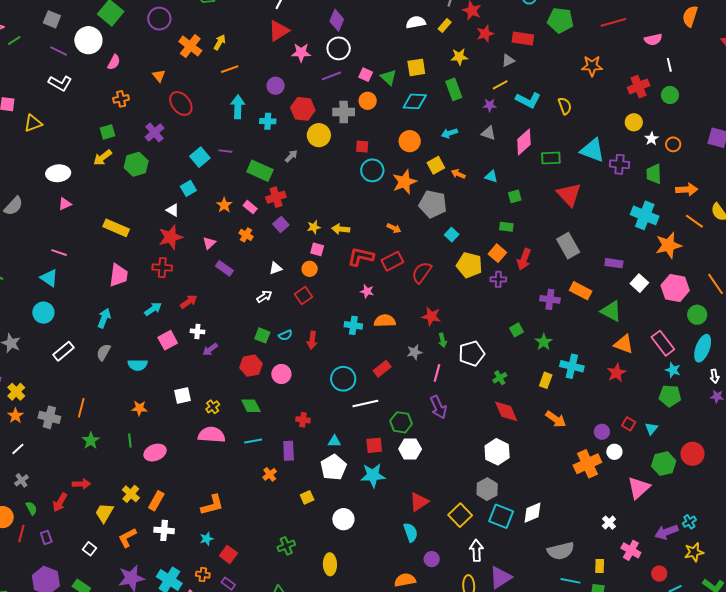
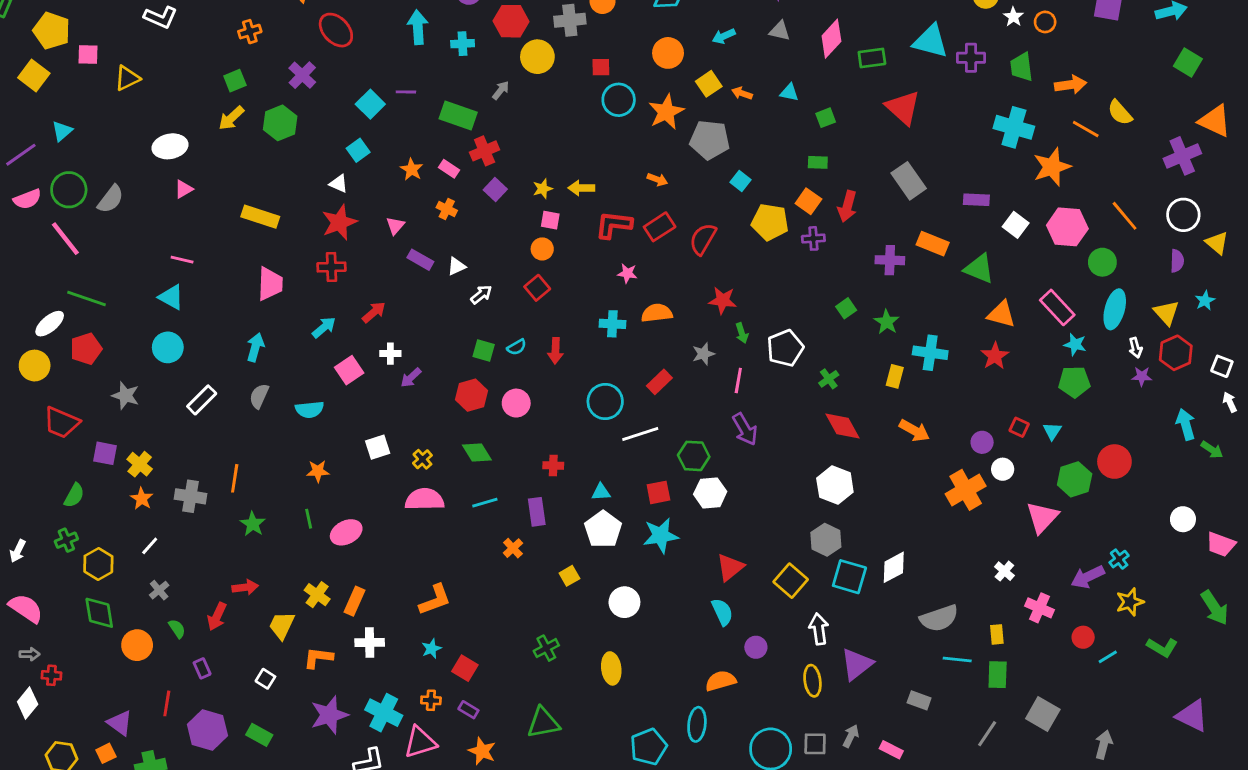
white triangle: (276, 268) -> (456, 266), moved
red line: (21, 534) -> (167, 703), moved
orange L-shape: (127, 538) -> (318, 658), turned 40

